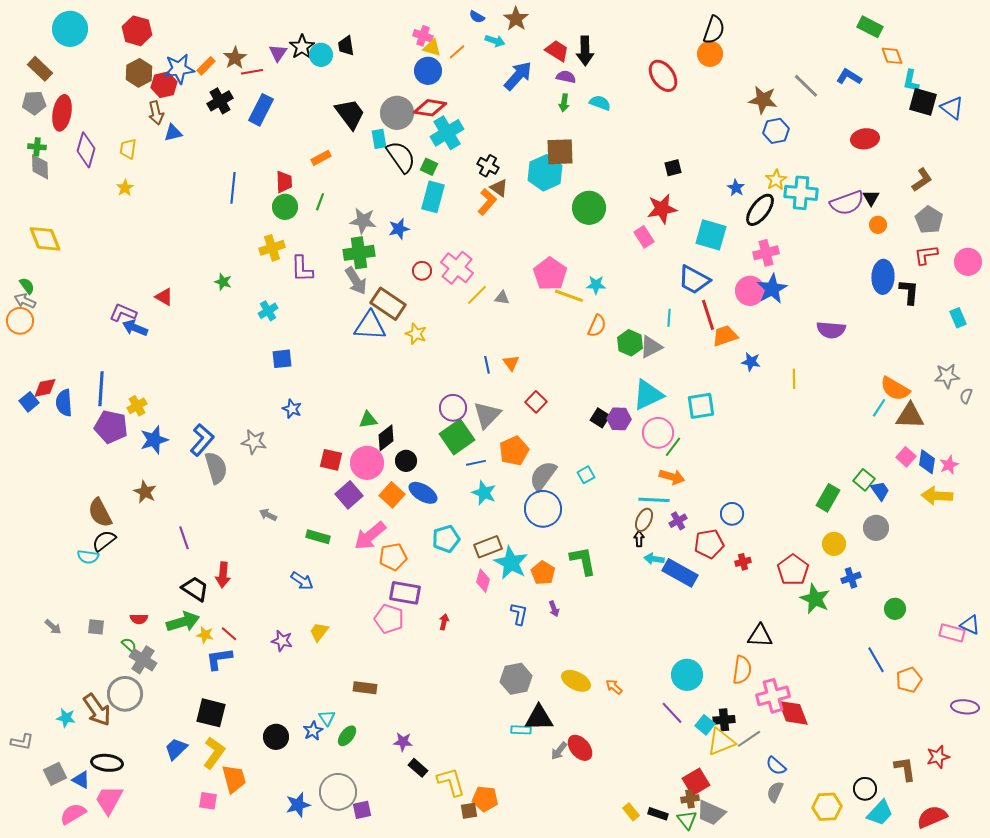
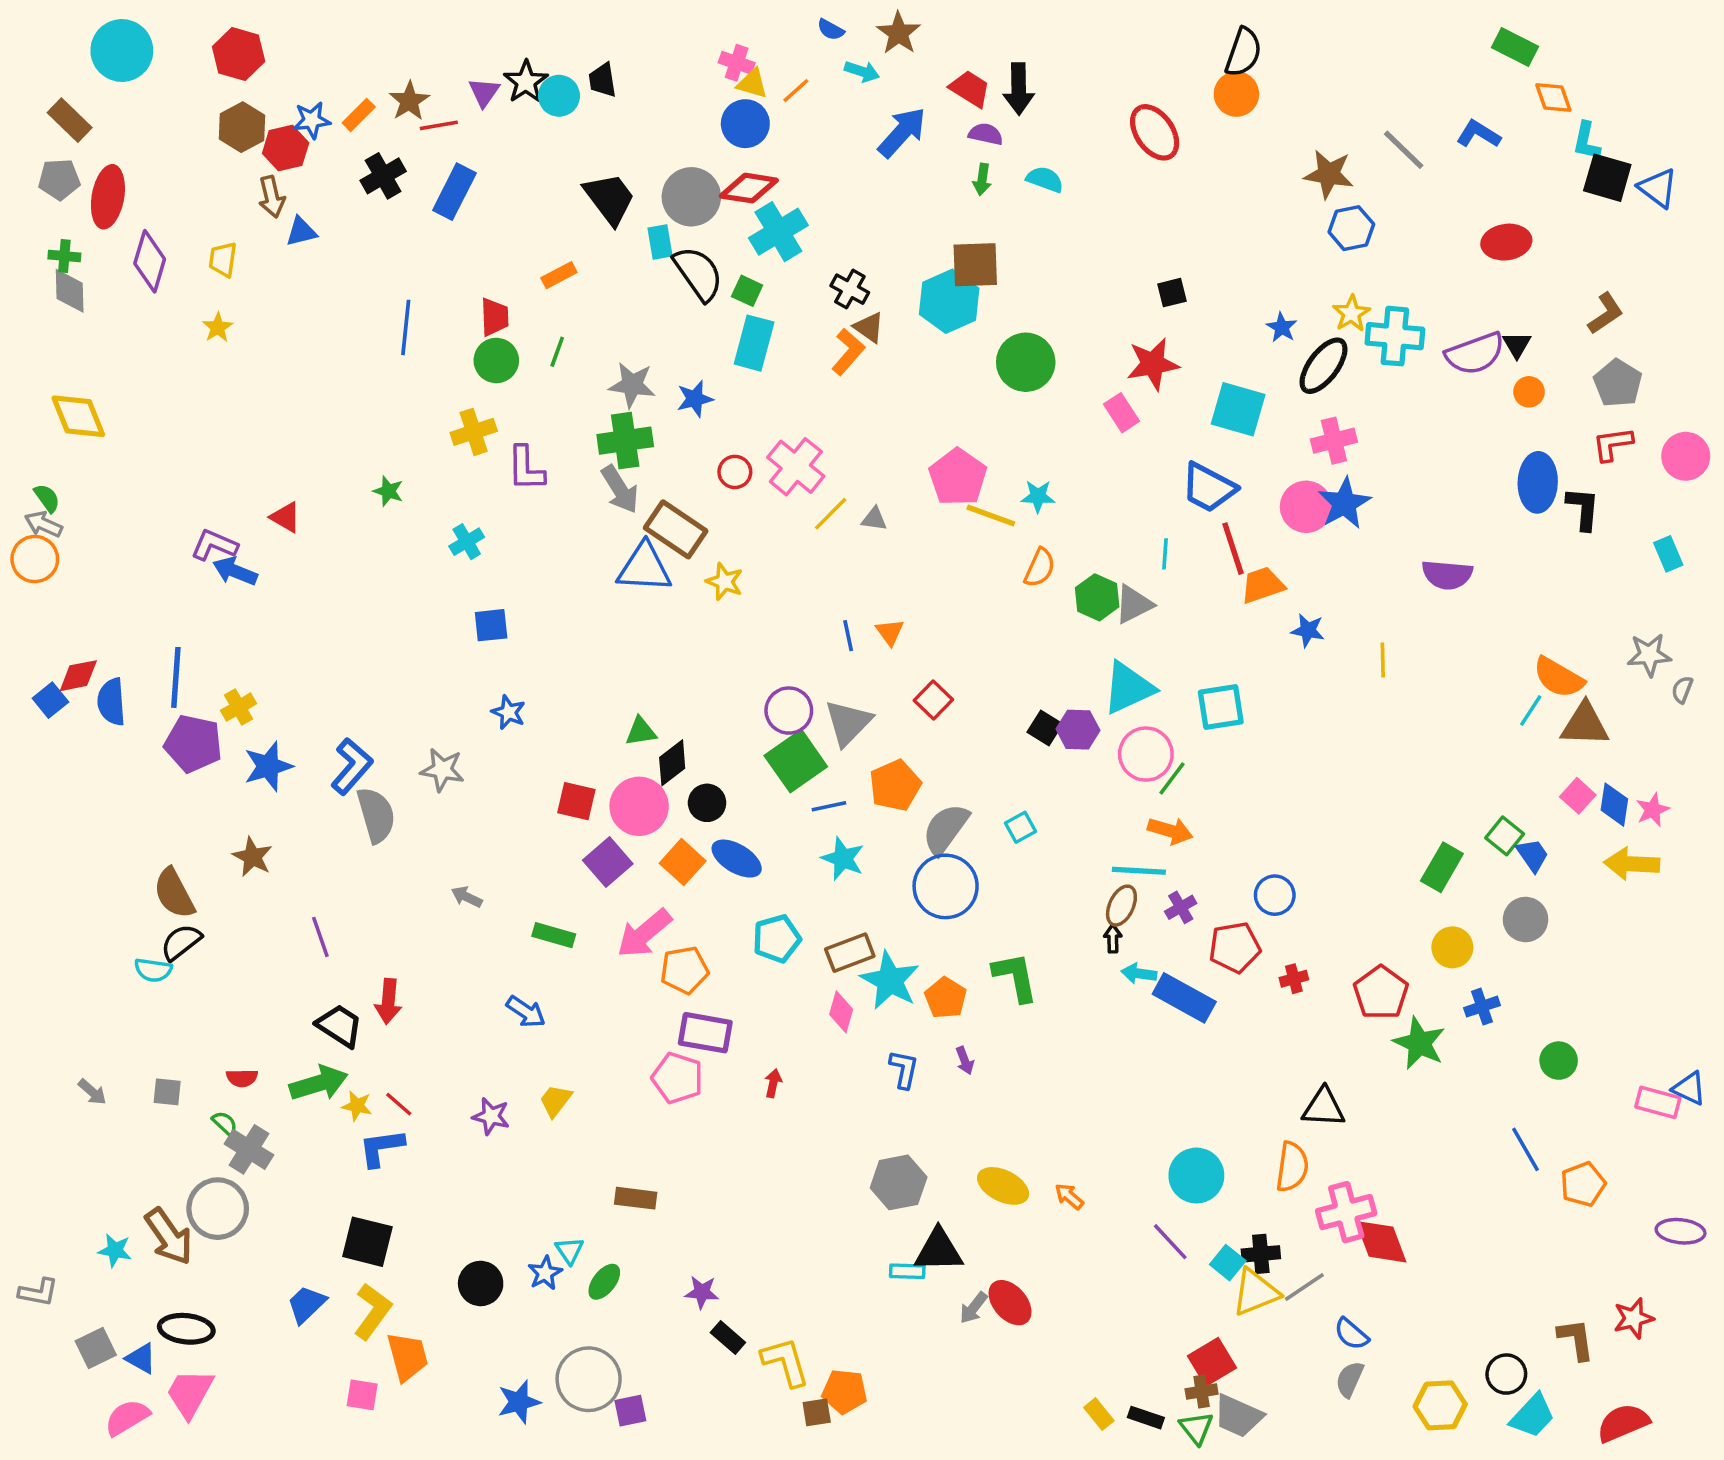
blue star: (179, 69) -> (312, 120), size x0.7

